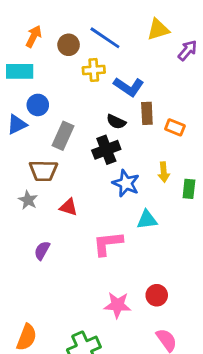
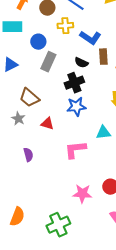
blue circle: (38, 105) -> (38, 42), moved
gray rectangle: (63, 136) -> (48, 62), moved
brown trapezoid: (43, 171) -> (29, 98), turned 40
blue star: (126, 183) -> (76, 107), moved, turned -30
purple semicircle: (42, 250) -> (28, 155), turned 136

